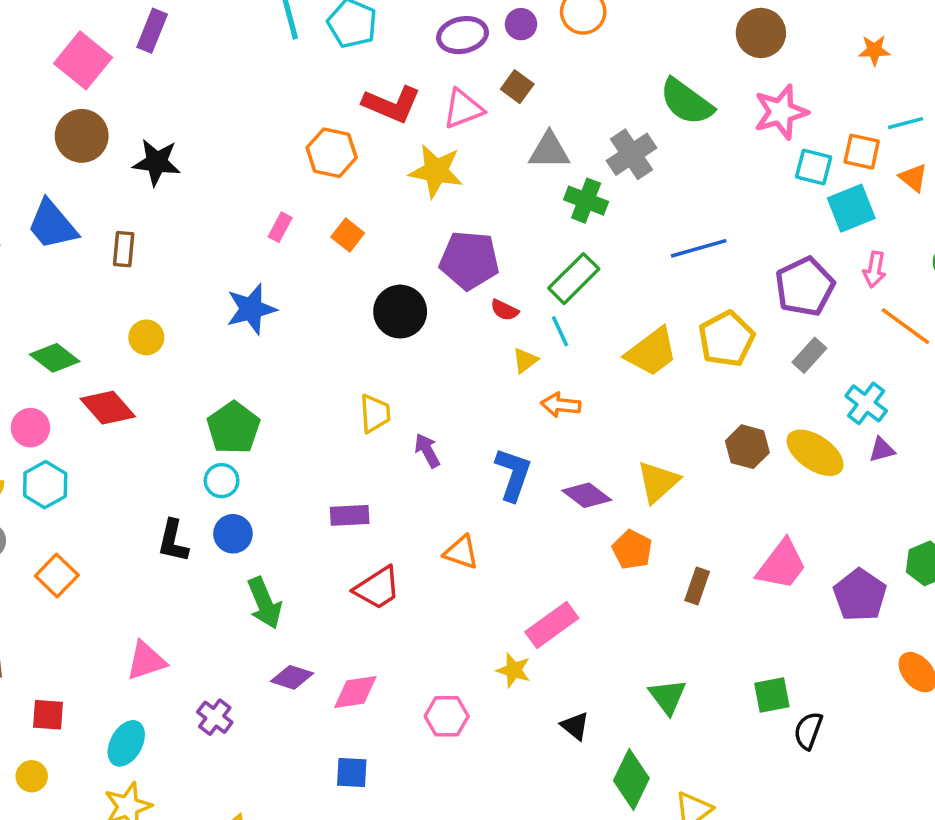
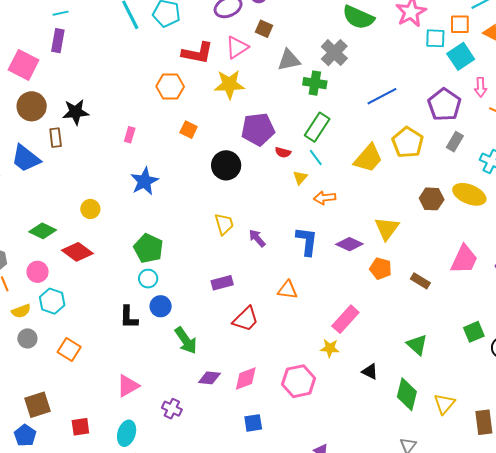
pink rectangle: (280, 227) -> (130, 135), moved
brown rectangle: (124, 249) -> (56, 138), moved
brown rectangle: (697, 586) -> (420, 281), turned -66
pink hexagon: (447, 716) -> (299, 381), size x1.4

